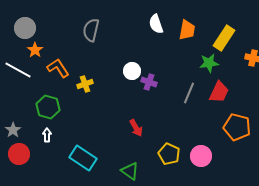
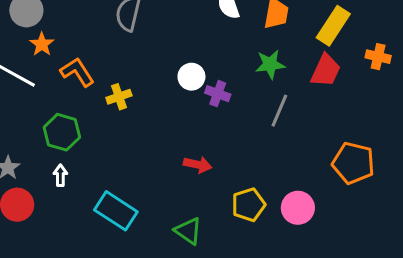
green star: (209, 63) -> (270, 64), moved
red trapezoid: (219, 92) -> (326, 70), moved
red arrow: (136, 128) -> (198, 165), turned -48
yellow pentagon: (169, 154) -> (248, 205), turned 30

